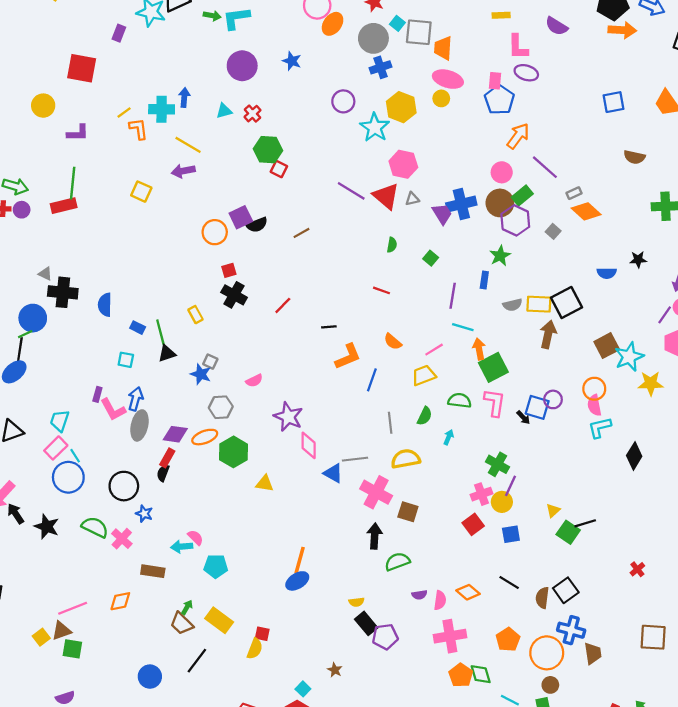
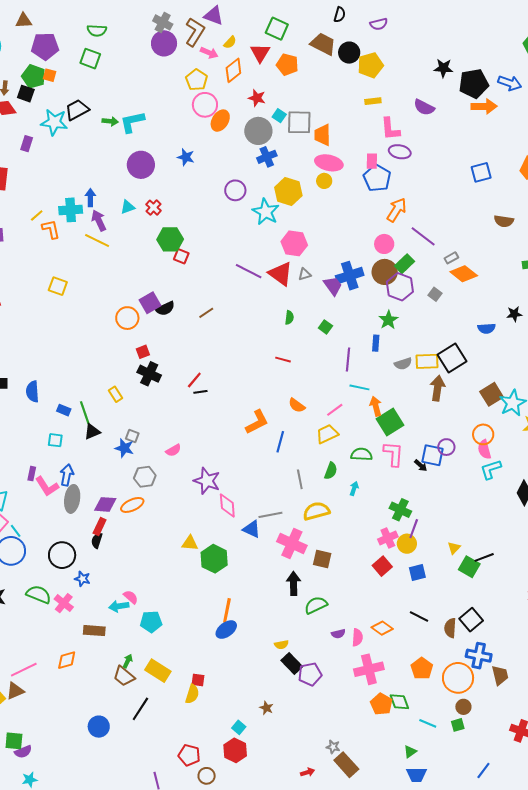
purple arrow: (183, 171) -> (99, 220), moved, turned 80
black line: (329, 327) -> (200, 392), moved
green hexagon: (234, 452) -> (214, 559), moved
green square: (72, 649) -> (14, 741), moved

